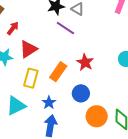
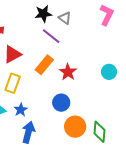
orange rectangle: (58, 72) -> (44, 65), moved
blue star: (49, 103) -> (21, 110), moved

